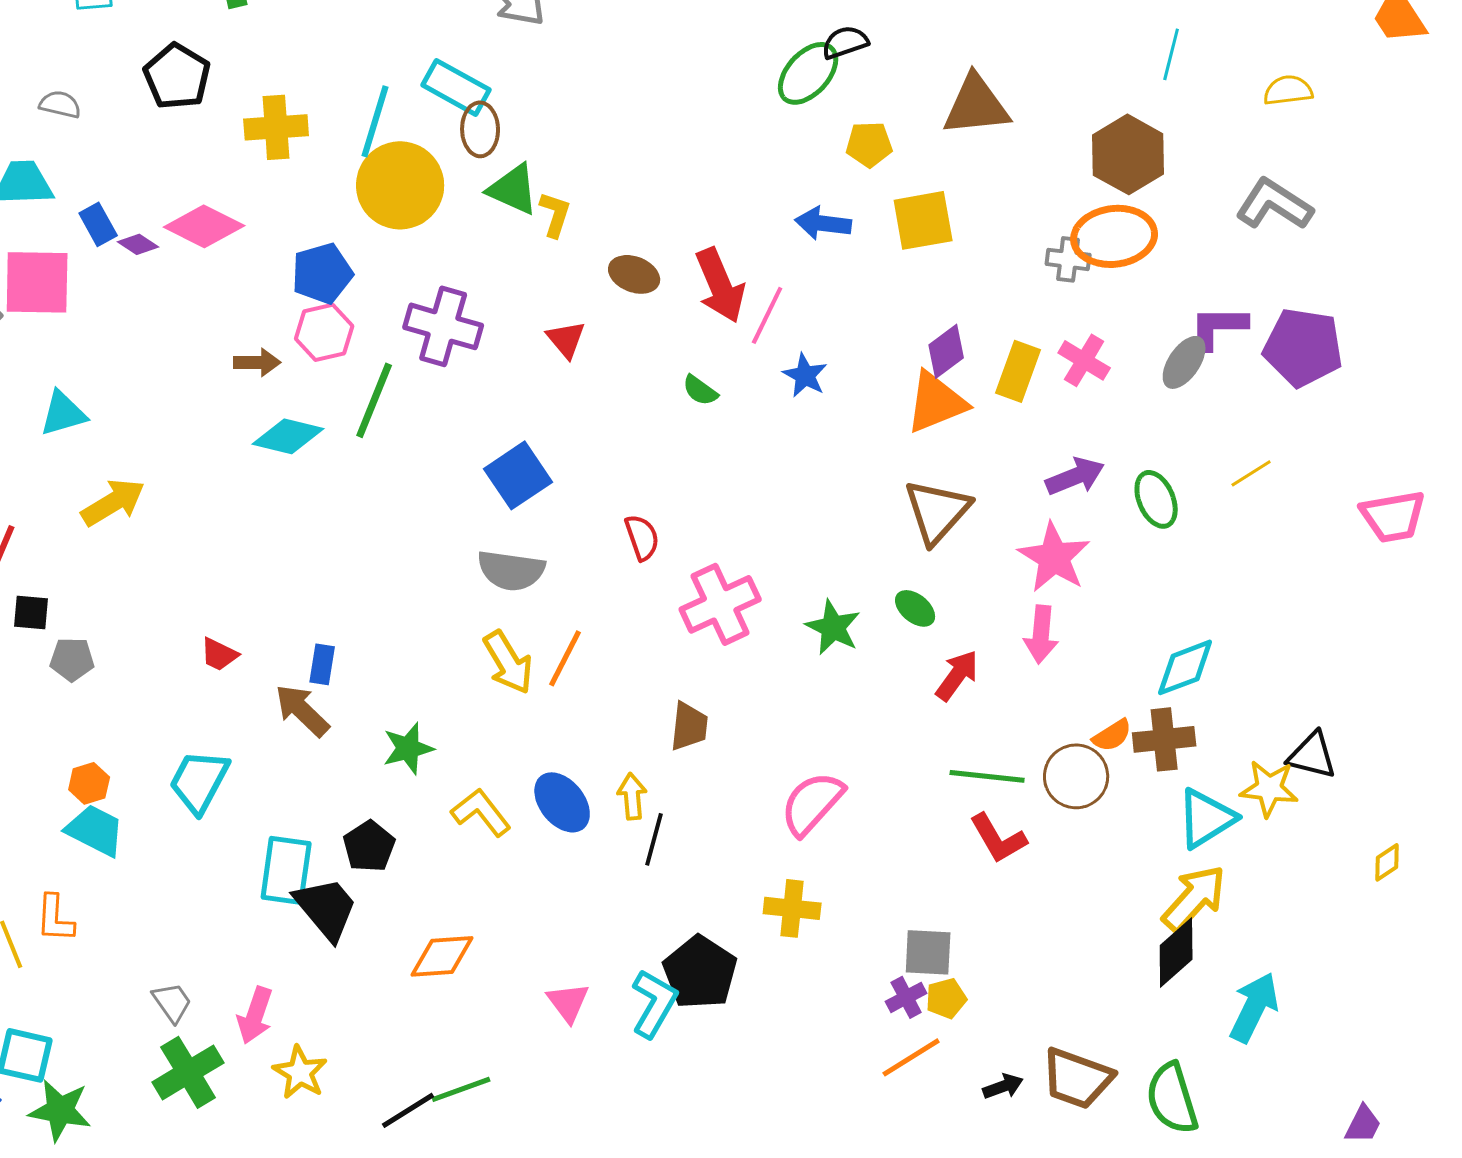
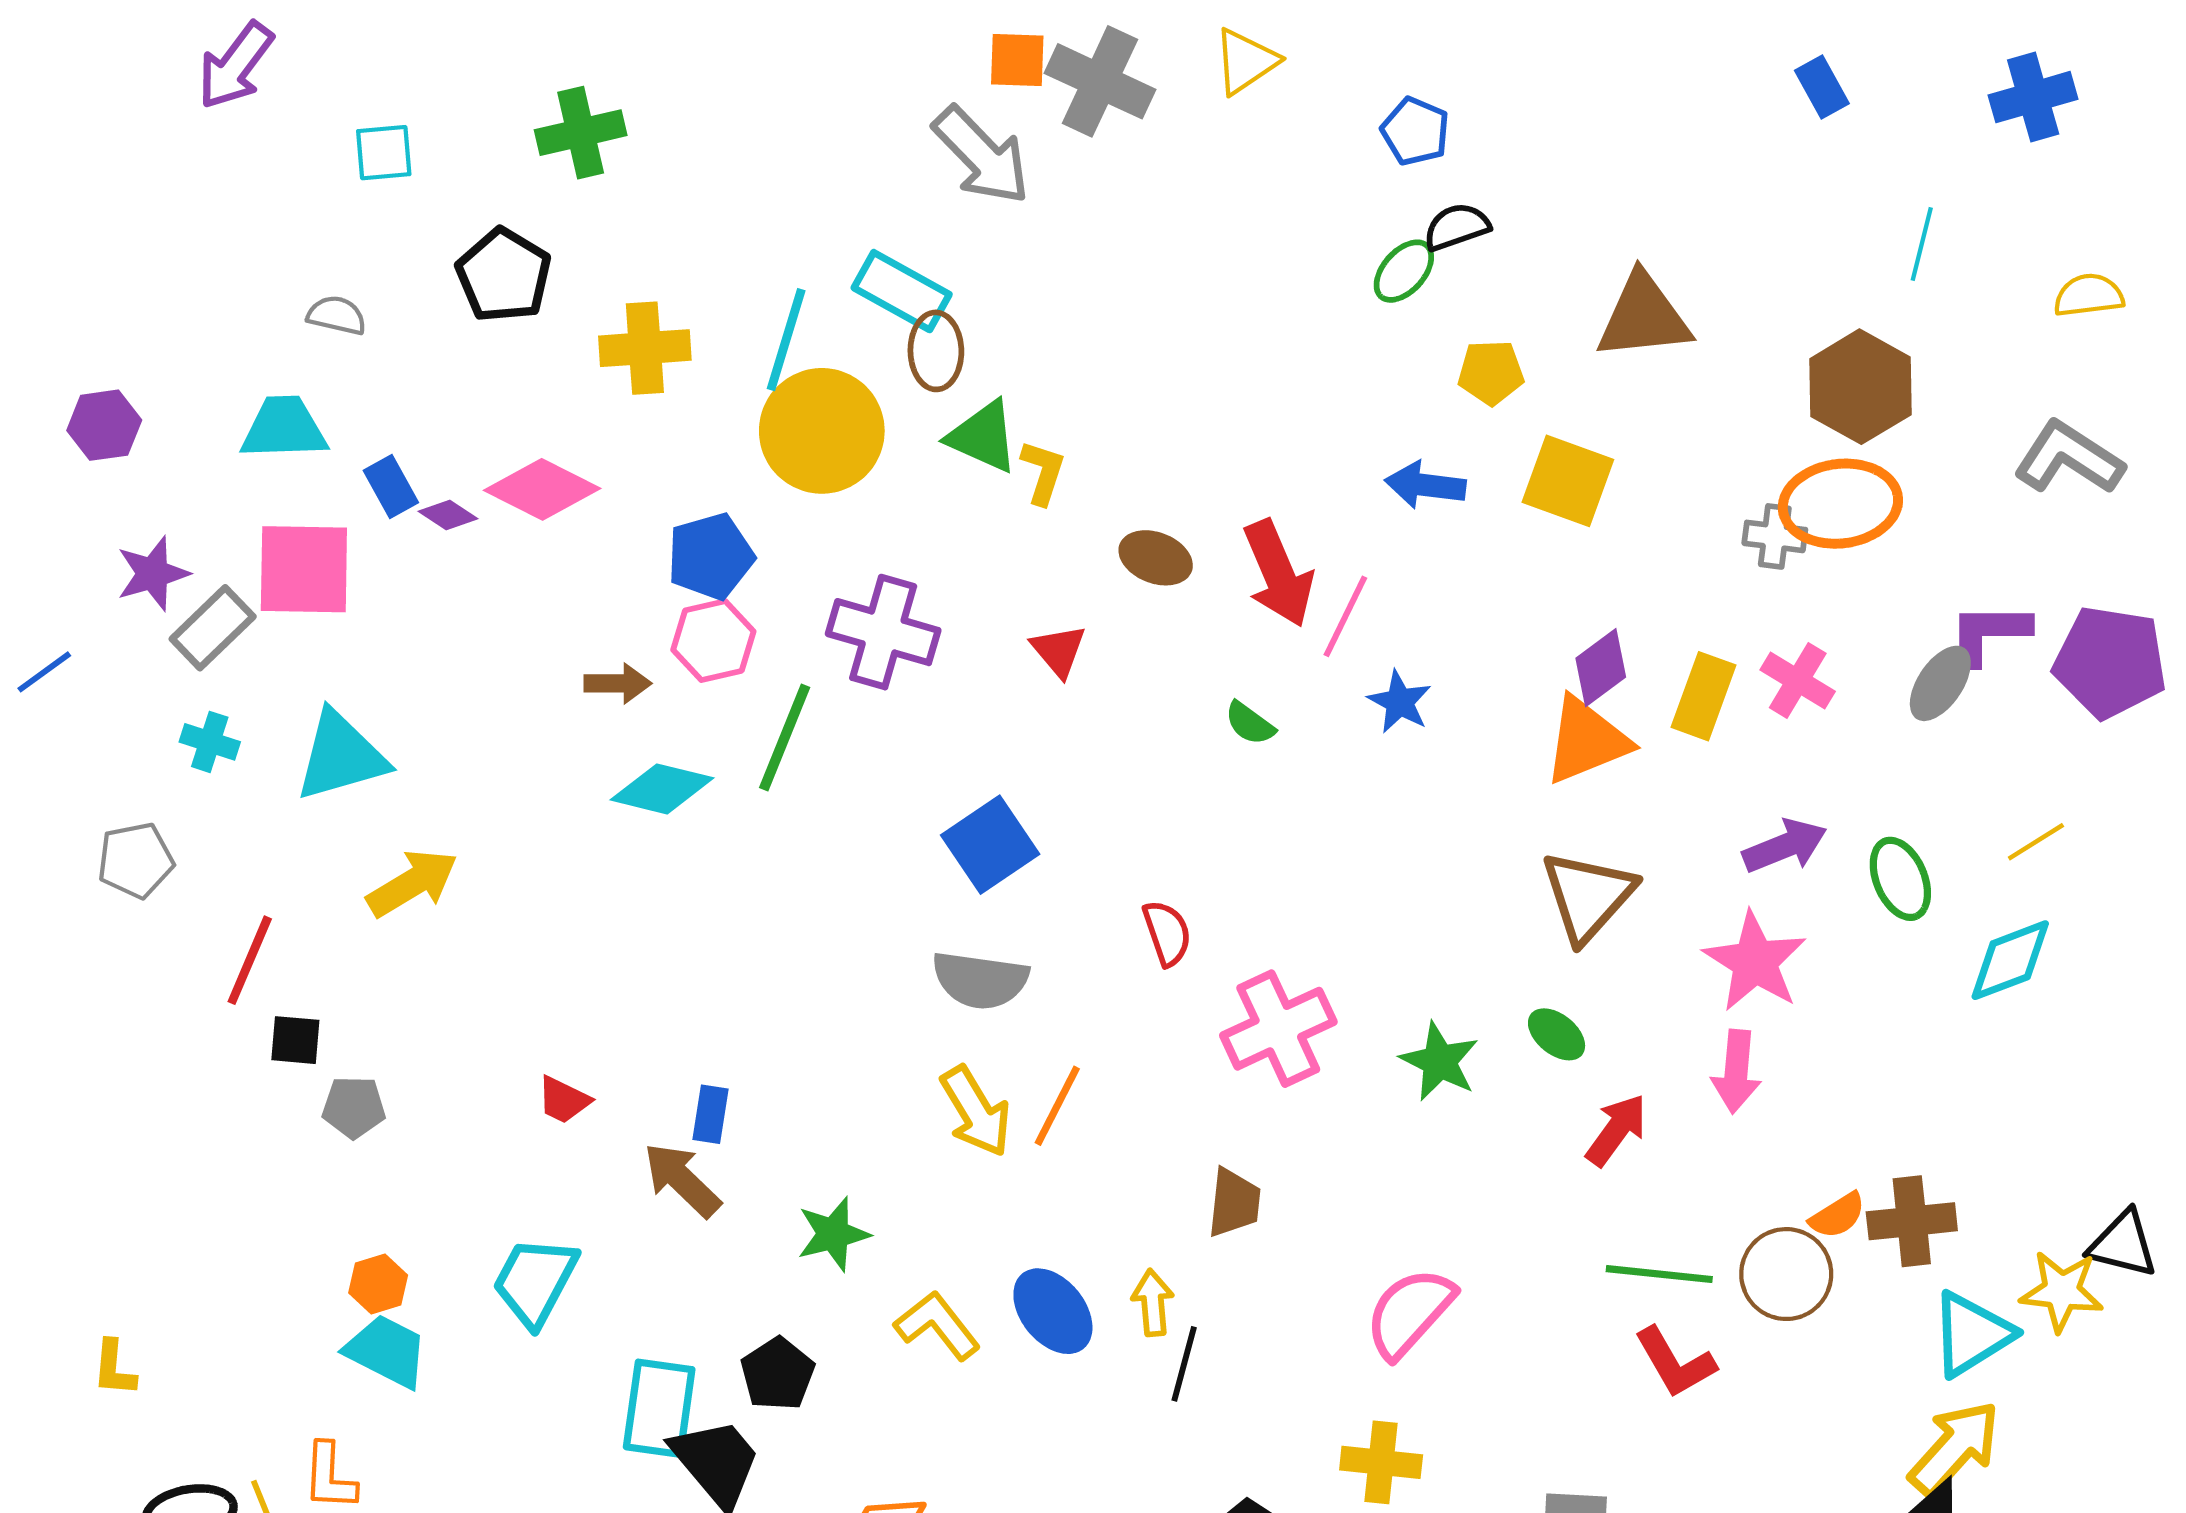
green ellipse: (808, 73) -> (1404, 271), size x0.7
yellow square: (923, 220) -> (1568, 481), turned 30
cyan triangle: (63, 413) -> (341, 756), size x1.4
cyan diamond: (1185, 667) -> (2010, 960), moved

